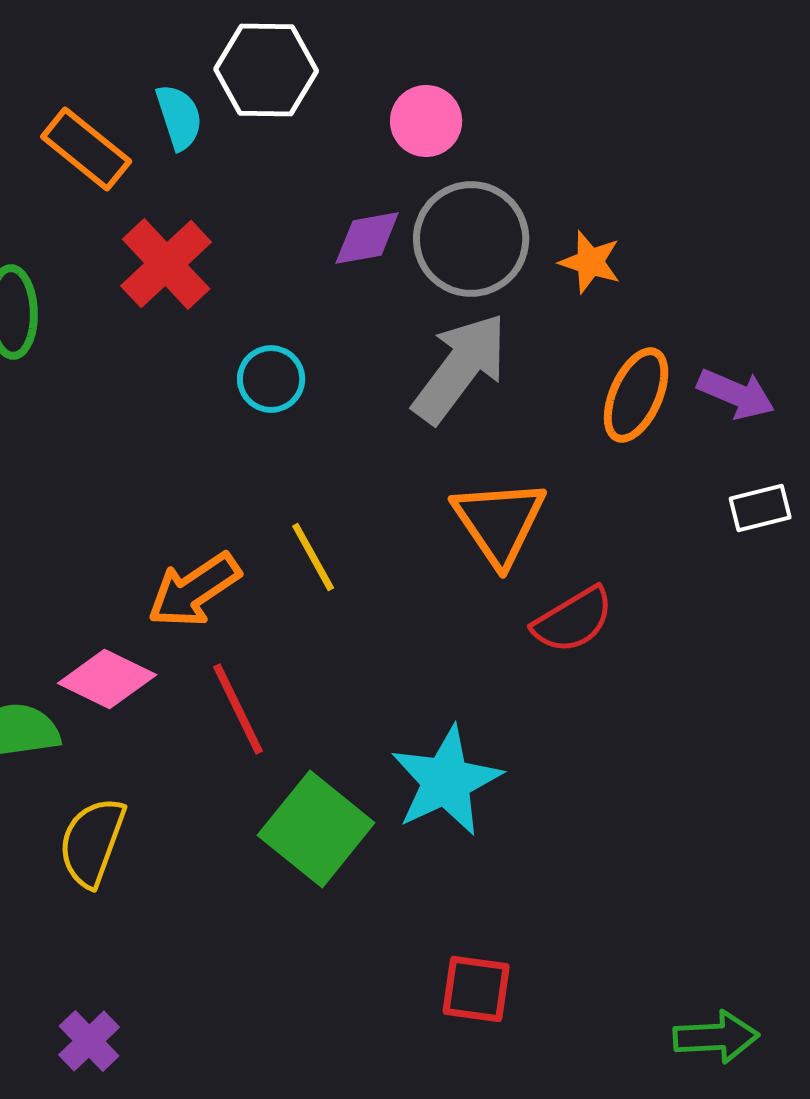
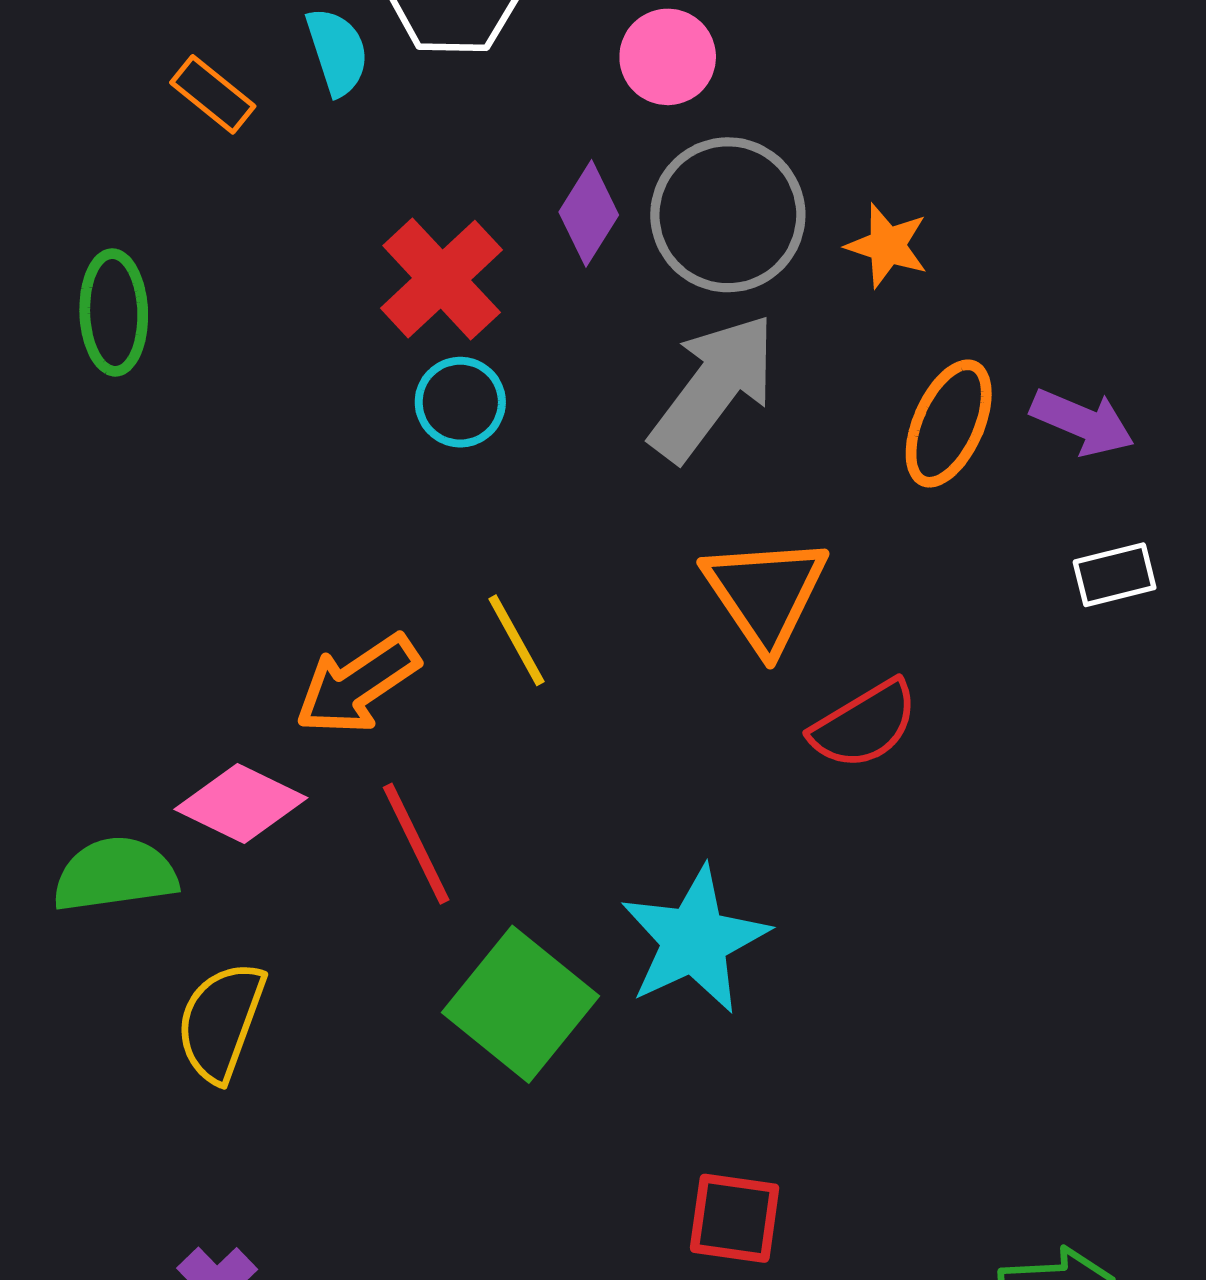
orange rectangle: (86, 149) -> (213, 94), size x0.7
purple diamond: (367, 238) -> (589, 213), turned -48
red cross: (166, 264) -> (442, 279), moved

